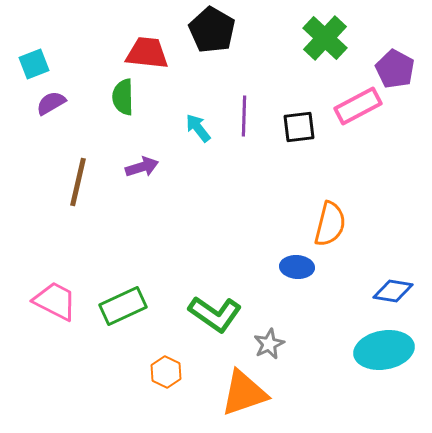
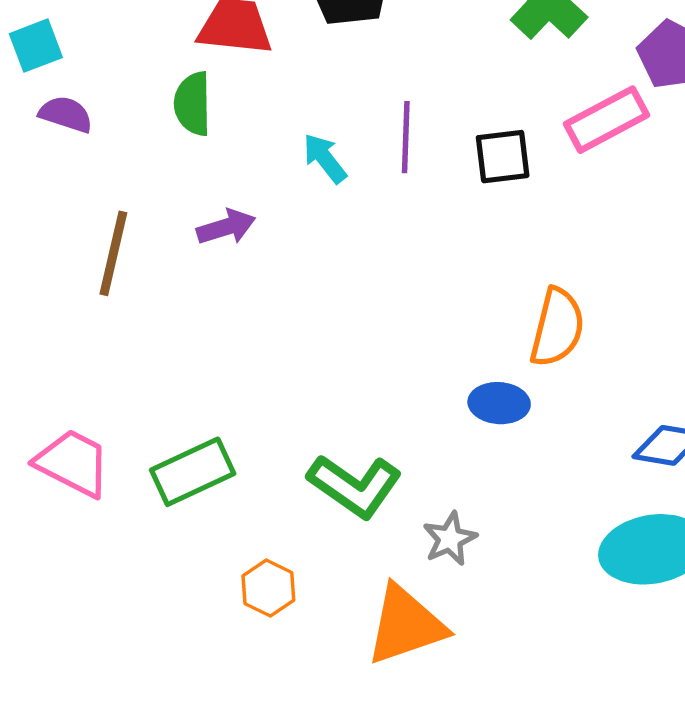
purple semicircle: (51, 103) -> (66, 114), turned 48

